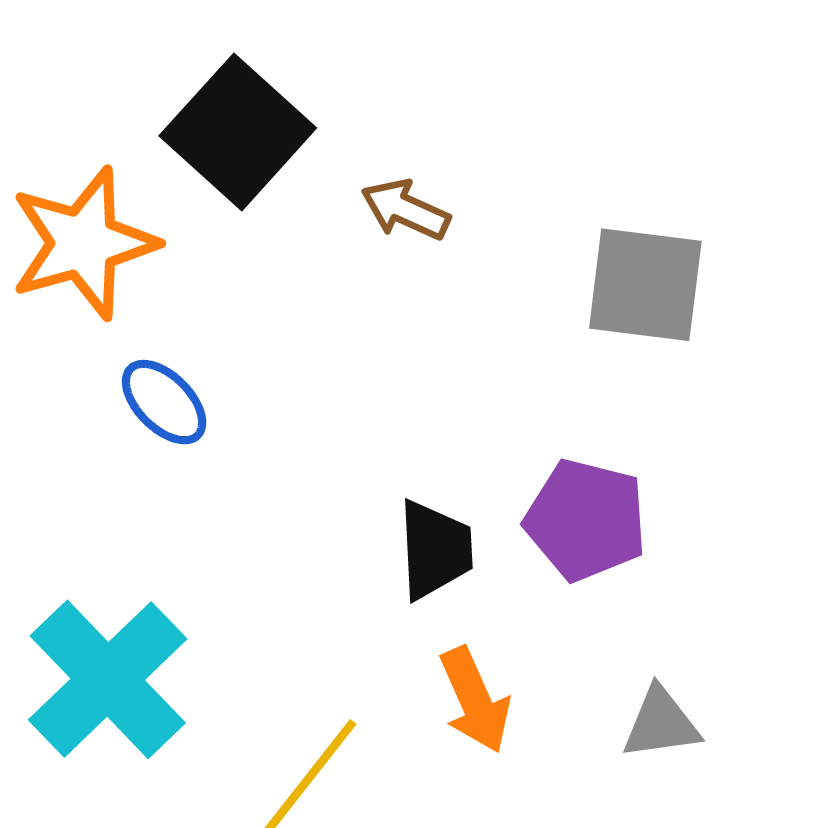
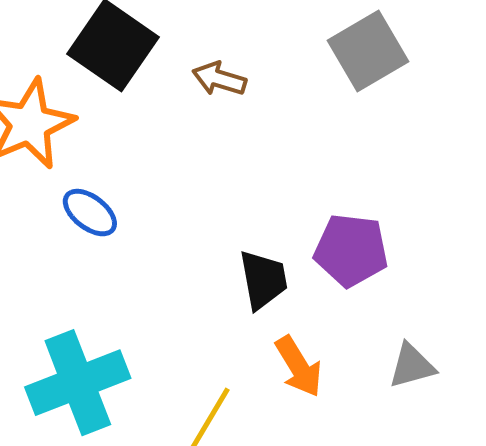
gray square: (645, 285) -> (368, 51), moved, turned -30
cyan cross: (108, 679) -> (78, 383), turned 30

